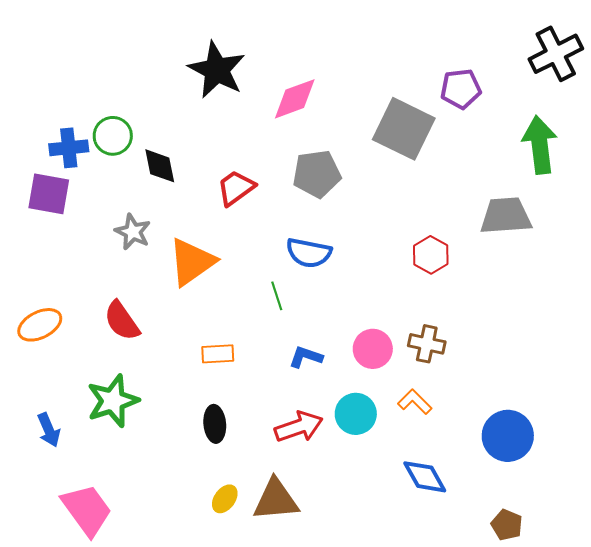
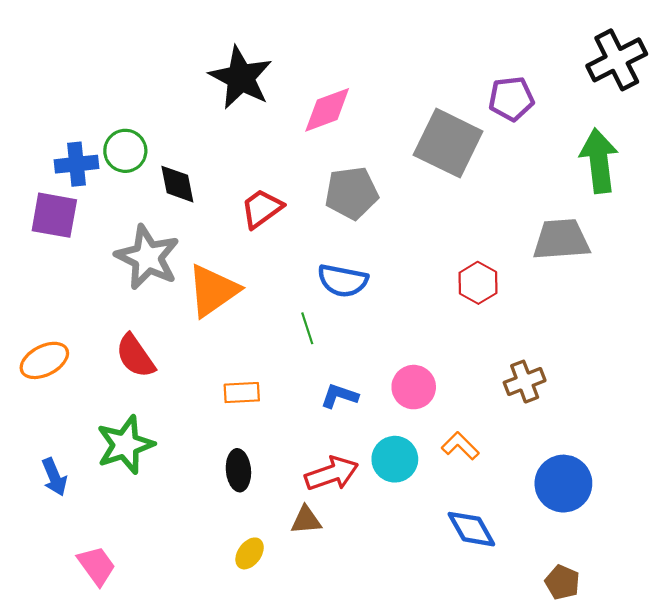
gray star: (133, 232) -> (148, 257), size x1.6
brown cross: (427, 344) -> (525, 382), moved, turned -33
brown triangle: (276, 500) -> (306, 520), moved, size x0.6
pink trapezoid: (87, 510) -> (96, 566), size x0.7

